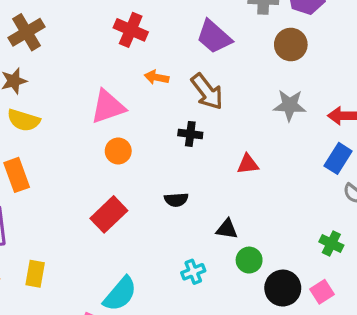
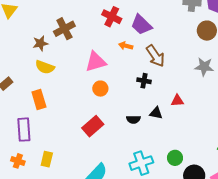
brown cross: (27, 32) -> (64, 29), moved
purple trapezoid: (214, 37) -> (141, 25), moved
black triangle: (227, 229) -> (156, 113), moved
cyan cross: (193, 272) -> (141, 163), size x1.6

